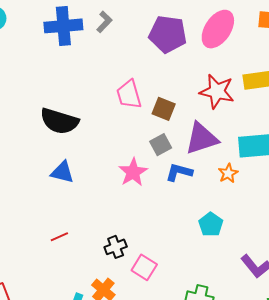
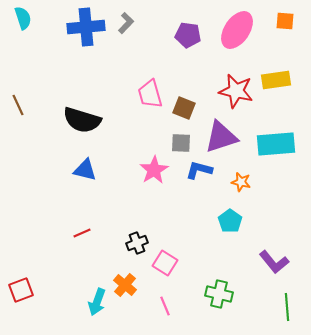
purple pentagon: (168, 34) -> (188, 35), size x0.7
gray square: (161, 145) -> (181, 143), turned 30
orange star: (228, 173) -> (241, 182), moved, turned -30

